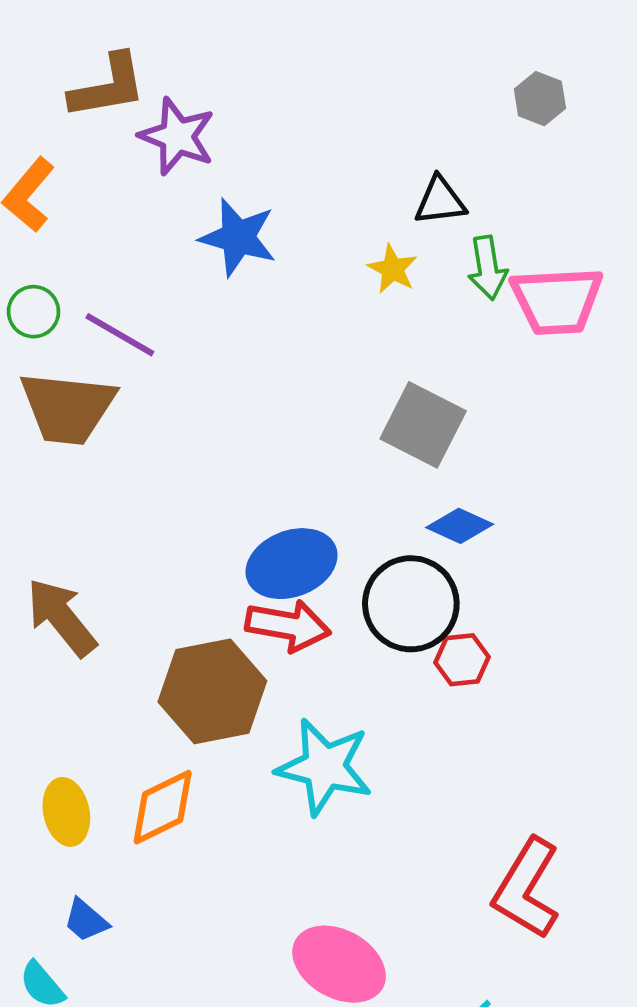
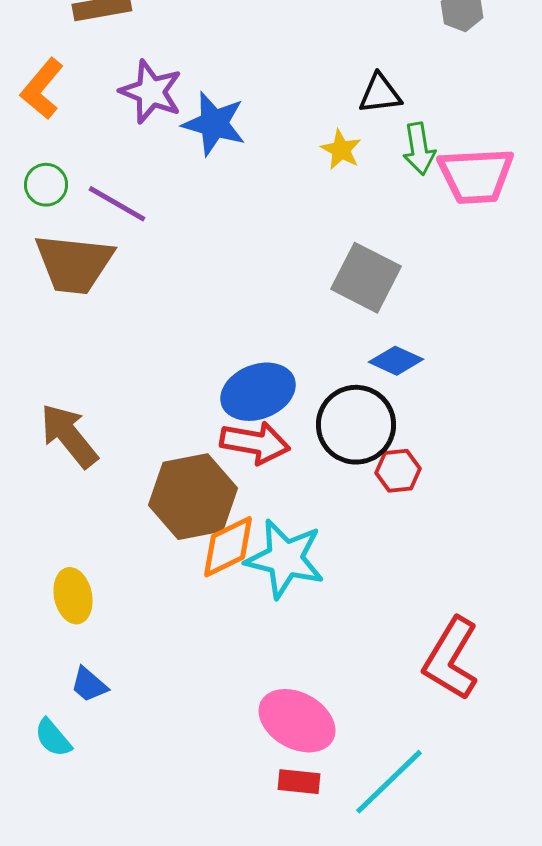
purple star: (177, 136) -> (151, 92), moved
orange diamond: (163, 807) -> (228, 547), moved

